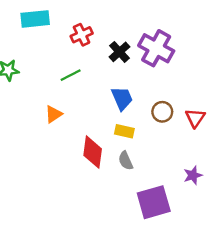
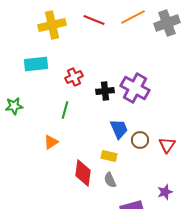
black cross: (119, 52) -> (105, 91), turned 36
green line: (71, 75) -> (65, 110), turned -48
blue trapezoid: (122, 98) -> (119, 129), moved

